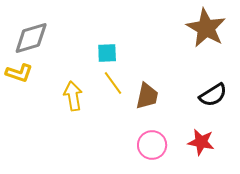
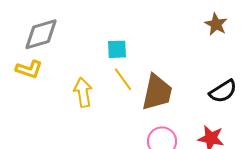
brown star: (206, 28) -> (216, 24), size x0.6
brown trapezoid: (147, 96) -> (157, 92), size x1.4

